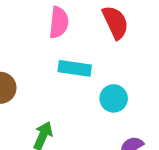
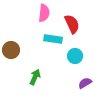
red semicircle: (115, 22) -> (72, 24), moved

